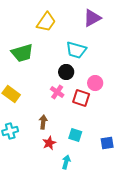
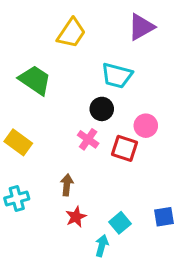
green trapezoid: (22, 53) -> (35, 80), turned -130
cyan square: (75, 135) -> (120, 223), moved, turned 32

